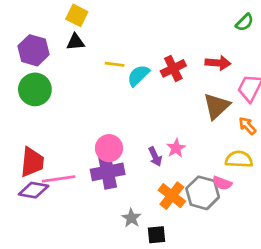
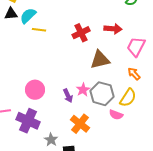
cyan semicircle: (138, 75) -> (28, 16), moved
brown triangle: (217, 106) -> (100, 60), moved, turned 30
yellow semicircle: (239, 159) -> (128, 98), turned 120
purple cross: (108, 172) -> (28, 121), moved, turned 35
gray hexagon: (203, 193) -> (102, 94), moved

